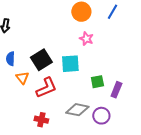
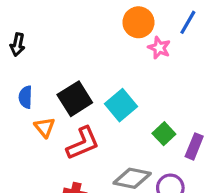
pink star: (86, 39) -> (159, 48), moved
cyan square: (70, 64) -> (121, 105), turned -36
green square: (97, 82) -> (164, 134), turned -32

